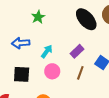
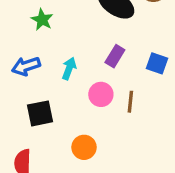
pink circle: (52, 71) -> (101, 94), moved
brown line: (80, 73) -> (130, 102), moved

